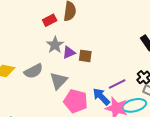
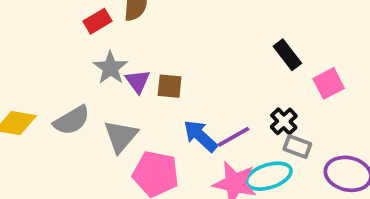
purple triangle: (69, 53) -> (138, 81), turned -40
blue arrow: (101, 97) -> (200, 136), moved

